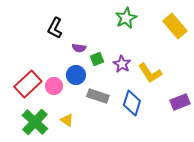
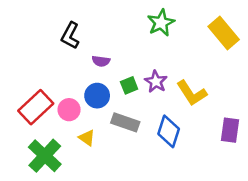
green square: (97, 59) -> (129, 85), moved
purple rectangle: (180, 102) -> (230, 130), turned -60
yellow triangle: (67, 120) -> (87, 138), moved

